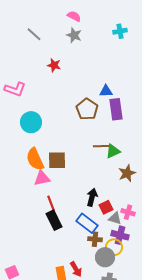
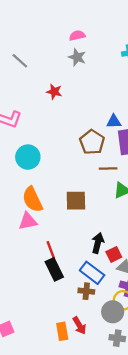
pink semicircle: (74, 16) -> (77, 36), turned -40
gray line: (34, 34) -> (20, 61), moved
brown line: (101, 146) -> (108, 169), moved
brown square: (57, 160) -> (76, 201), moved
pink triangle: (42, 178) -> (28, 221), moved
brown cross: (95, 239) -> (86, 291), moved

